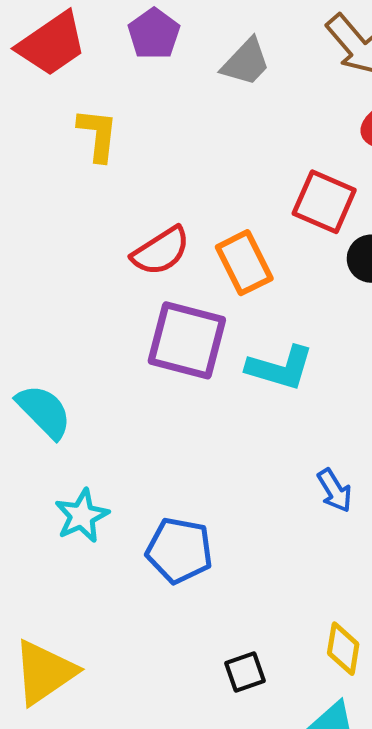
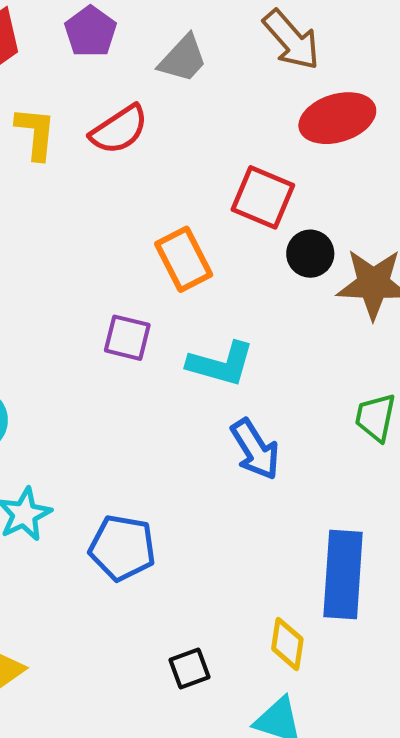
red semicircle: (161, 251) -> (119, 130), moved
purple square: (187, 340) -> (127, 338), size x0.6
blue arrow: (335, 490) -> (255, 449), moved, size x1.4

